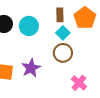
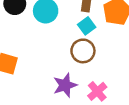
purple star: (31, 68) -> (65, 85), moved

